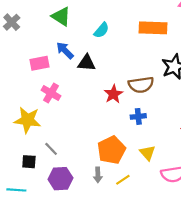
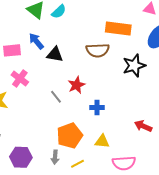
cyan semicircle: (101, 30) -> (59, 12), moved
brown semicircle: (141, 85) -> (98, 50), moved
gray line: (51, 149) -> (56, 97), moved
yellow triangle: (148, 153) -> (102, 141), turned -49

